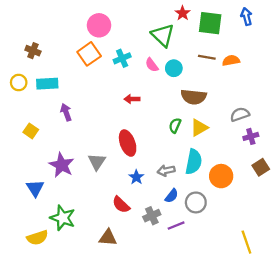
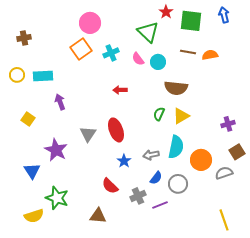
brown cross: (33, 51) -> (24, 38), moved, turned -32
gray semicircle: (240, 114) -> (224, 173), moved
gray triangle: (97, 162) -> (88, 134), moved

